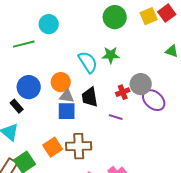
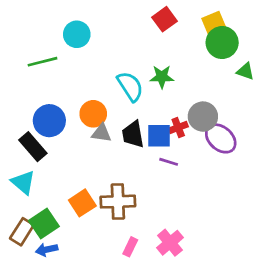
red square: (167, 13) -> (165, 19), moved
green circle: (115, 17) -> (222, 42), moved
black rectangle: (17, 106) -> (33, 147), size x1.5
blue square: (67, 111) -> (159, 136), moved

